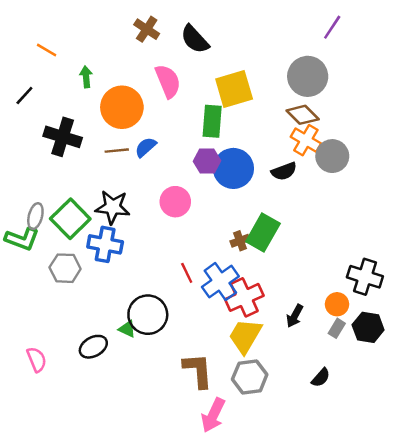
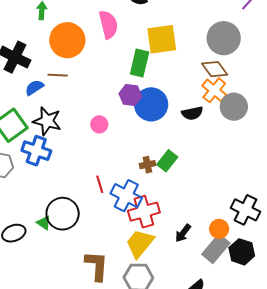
blue semicircle: (146, 147) -> (34, 88), moved
pink circle: (175, 202) -> (99, 124), size x0.7
green rectangle: (263, 233) -> (167, 161), size x0.7
blue cross: (220, 282) -> (126, 196), turned -36
gray rectangle: (337, 328) -> (216, 249), size x1.8

